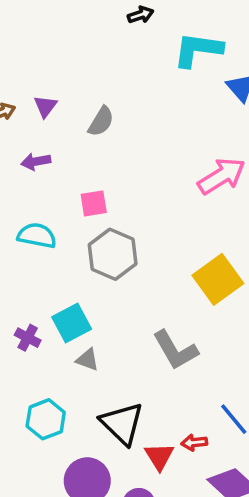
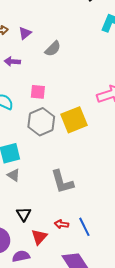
yellow square: (218, 279) -> (74, 120), moved
black triangle: (122, 423) -> (24, 214), size x0.6
red arrow: (194, 442) -> (61, 224), moved

